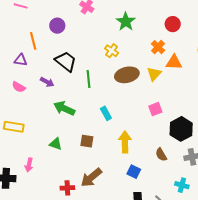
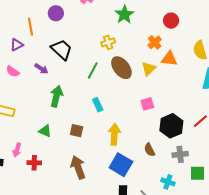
yellow cross: (112, 51) -> (108, 42), turned 32
purple triangle: (21, 60) -> (17, 45), turned -40
brown ellipse: (127, 75) -> (121, 68), turned 60
green line: (88, 79) -> (93, 70), moved, turned 30
green arrow: (64, 108) -> (56, 96), turned 75
blue square: (134, 172) -> (121, 165), size x1.6
brown arrow: (91, 178) -> (78, 167), turned 105
red cross: (67, 188) -> (34, 163), moved

